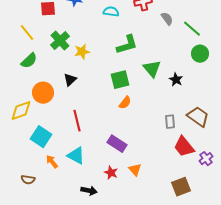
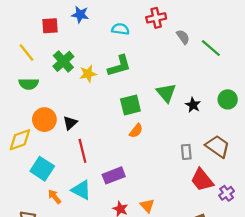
green L-shape: (127, 45) -> (119, 66), moved
green circle: (200, 54) -> (228, 99), moved
green semicircle: (29, 61) -> (29, 84), turned 42
black triangle: (70, 80) -> (70, 123), moved
purple rectangle: (117, 144) -> (114, 175), moved, turned -54

